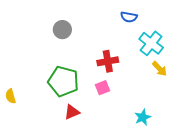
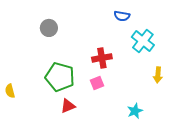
gray circle: (62, 30) -> (49, 28), moved
yellow arrow: (160, 69) -> (158, 75), moved, turned 49

